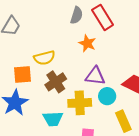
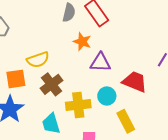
purple triangle: (95, 76) -> (100, 62), moved
cyan trapezoid: (53, 119) -> (51, 124), turned 80

